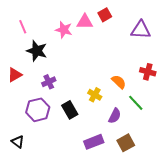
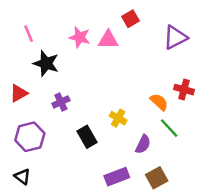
pink triangle: (85, 22) -> (108, 40), moved
purple triangle: (141, 30) -> (175, 37), turned -30
orange semicircle: (119, 82) -> (159, 102), moved
purple hexagon: (38, 110) -> (30, 137), moved

